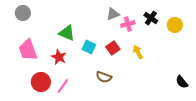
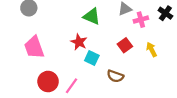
green triangle: (67, 33) -> (92, 16), moved
cyan square: (89, 47) -> (92, 58), moved
red star: (59, 57) -> (79, 42), moved

